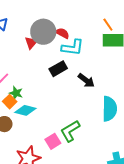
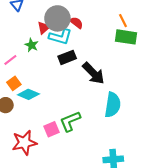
cyan L-shape: (73, 47) -> (60, 37), moved
black arrow: (86, 80) -> (93, 73), size x1.4
green star: (16, 93) -> (32, 45), moved

